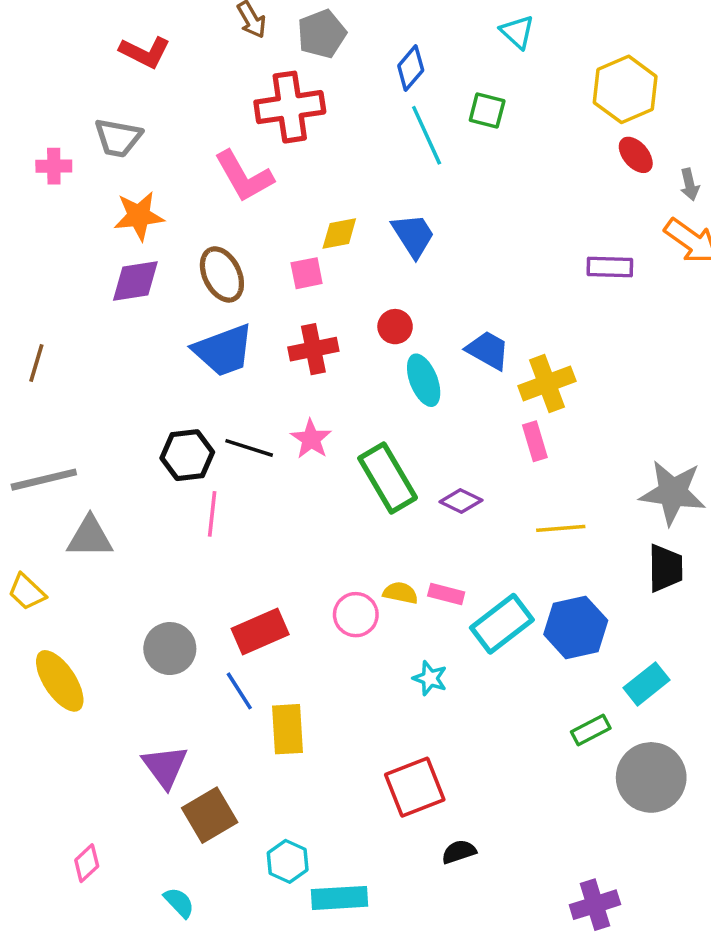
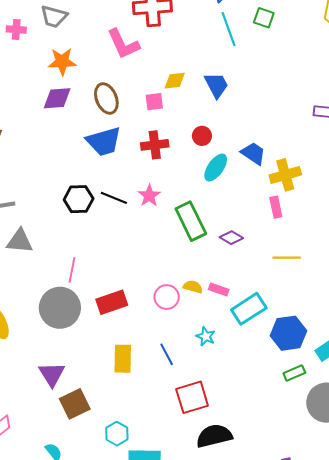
cyan ellipse: (424, 380) -> (216, 168), turned 52
pink line: (212, 514) -> (72, 270), moved
blue hexagon: (576, 627) -> (288, 333), moved
gray circle: (170, 649) -> (60, 308), size x1.4
blue line: (239, 691) -> (167, 354), moved
black semicircle: (459, 852) -> (214, 436), size x1.8

